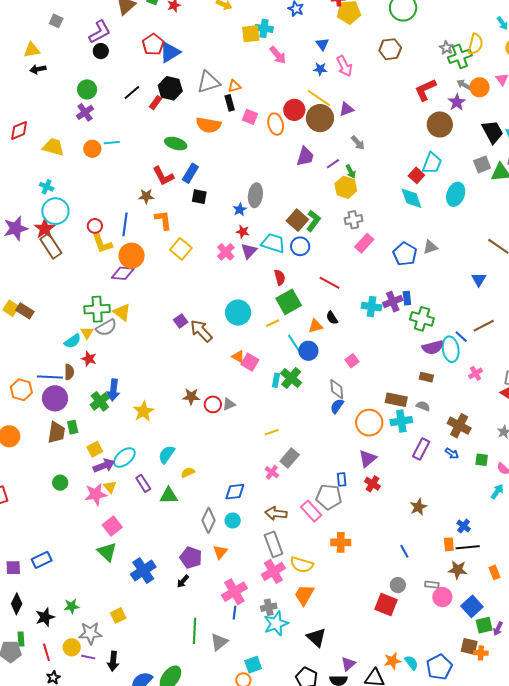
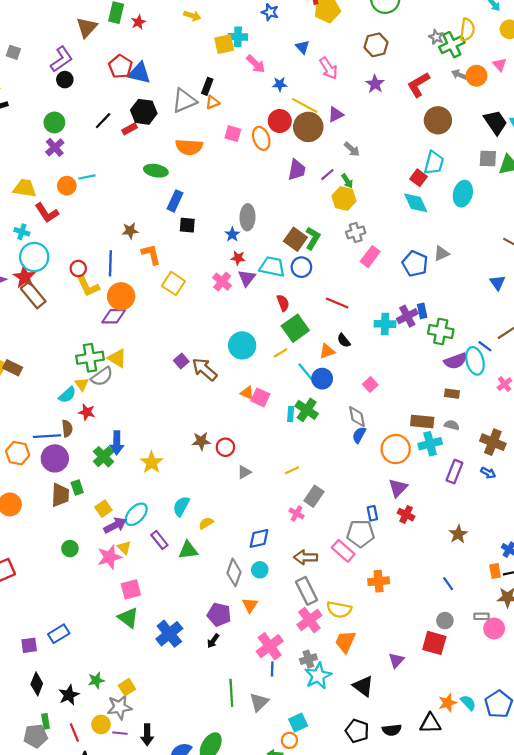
blue triangle: (170, 52) -> (139, 73), turned 50
blue star: (320, 69) -> (280, 84), moved
purple star: (457, 102) -> (375, 84), moved
red rectangle: (156, 103) -> (130, 129), turned 32
black rectangle: (230, 103) -> (207, 86), moved, turned 42
gray square: (482, 164) -> (488, 159), turned 30
red L-shape: (163, 176) -> (47, 213), moved
gray triangle: (229, 404) -> (244, 472), moved
pink square: (112, 526) -> (131, 589), turned 30
yellow square: (118, 615) -> (127, 687), moved
purple triangle: (348, 664) -> (396, 660), moved

